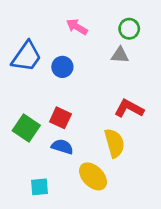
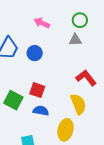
red L-shape: (129, 108) -> (86, 78), turned 30
yellow ellipse: (93, 176) -> (65, 130), turned 65

